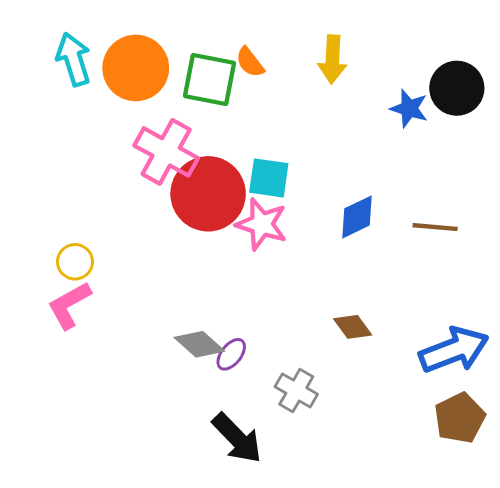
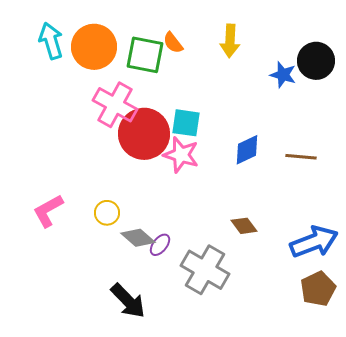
yellow circle: (75, 262) -> (107, 213), moved
gray cross: (296, 390) -> (205, 270), size x1.6
black arrow: (237, 438) -> (128, 301), moved

